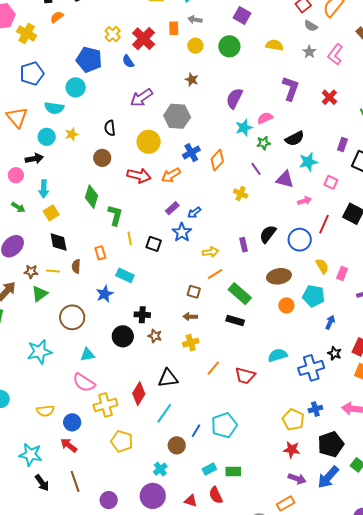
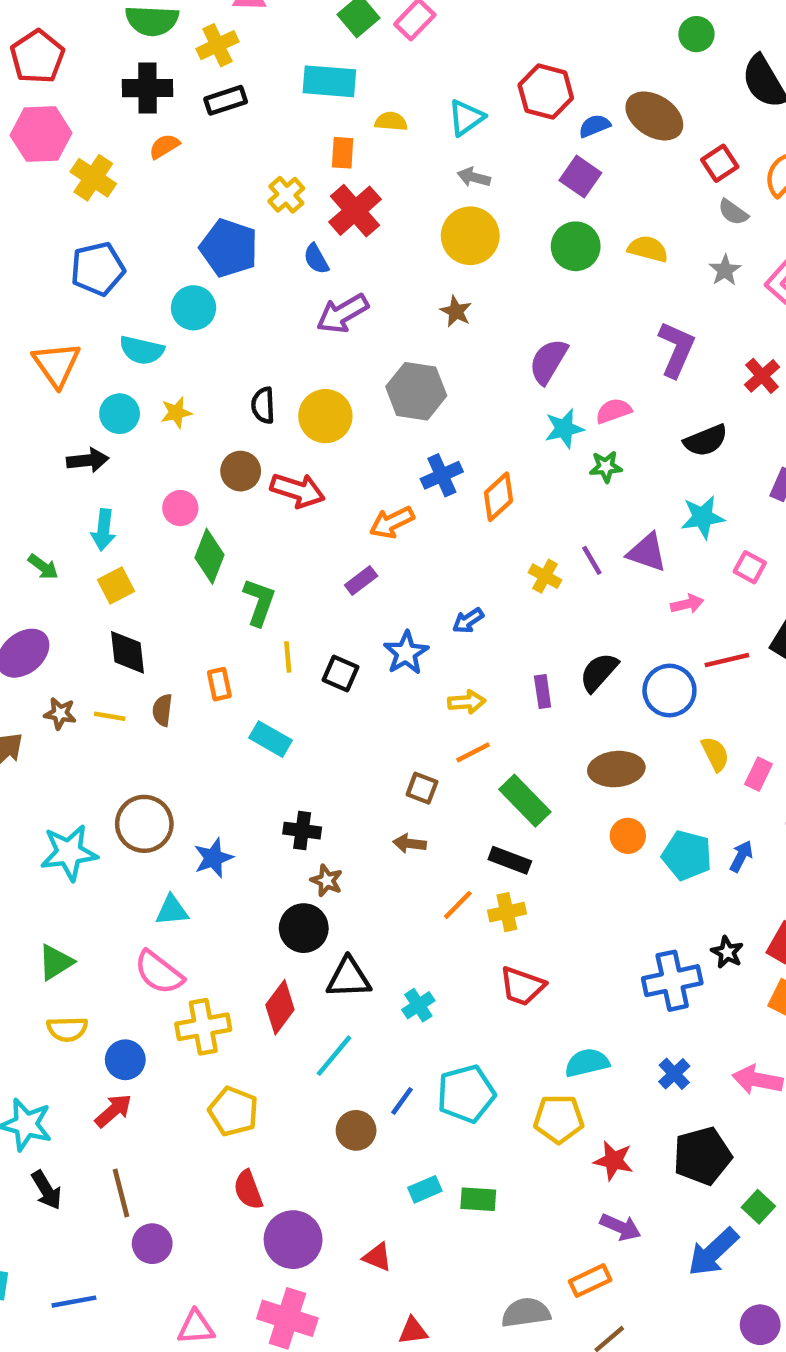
orange rectangle: (174, 28) -> (343, 153), moved
yellow circle: (195, 46) -> (470, 236), size x1.6
green circle: (229, 46) -> (576, 246), moved
purple arrow: (141, 98) -> (342, 314), moved
black semicircle: (295, 139) -> (706, 440), moved
yellow circle: (149, 142) -> (325, 416), moved
purple line: (256, 169) -> (592, 560), moved
pink circle: (16, 175) -> (180, 508), moved
red arrow: (139, 176) -> (298, 490), moved
purple rectangle: (172, 208) -> (361, 580), moved
blue arrow: (194, 213) -> (468, 621), moved
red line: (324, 224) -> (727, 660), turned 48
green triangle: (40, 294) -> (56, 962), moved
blue star: (105, 294) -> (213, 858), moved
cyan pentagon: (314, 296) -> (687, 855), moved
blue arrow: (330, 322) -> (741, 856), moved
black circle: (123, 336) -> (304, 928), moved
yellow cross: (191, 343) -> (507, 912), moved
cyan star: (39, 352) -> (69, 853), moved
cyan semicircle: (277, 355) -> (587, 1063), moved
orange line: (213, 368) -> (458, 905), moved
blue cross: (315, 409) -> (674, 1074), turned -32
yellow pentagon: (293, 420) -> (559, 1119), moved, turned -30
red arrow: (69, 445) -> (113, 1111), turned 96
cyan cross: (160, 469) -> (418, 1005), moved
blue arrow: (328, 477) -> (713, 1252), moved
red semicircle: (216, 495) -> (248, 1190), moved
purple circle: (109, 500) -> (152, 1244), moved

